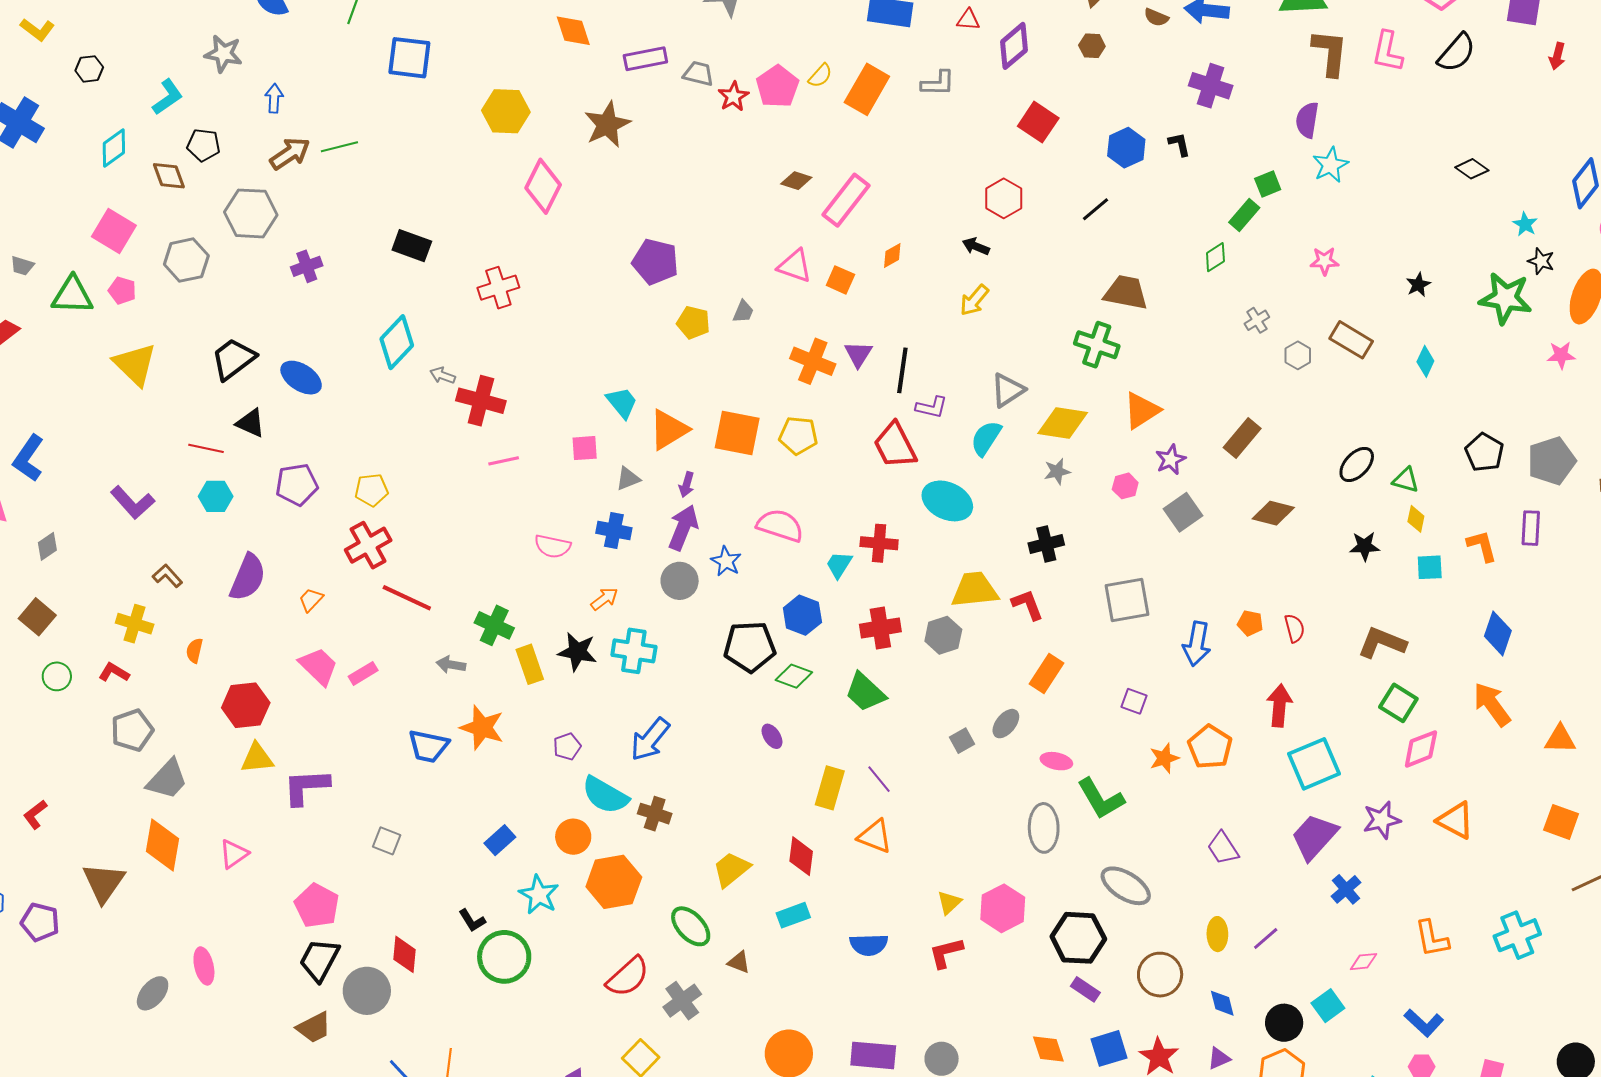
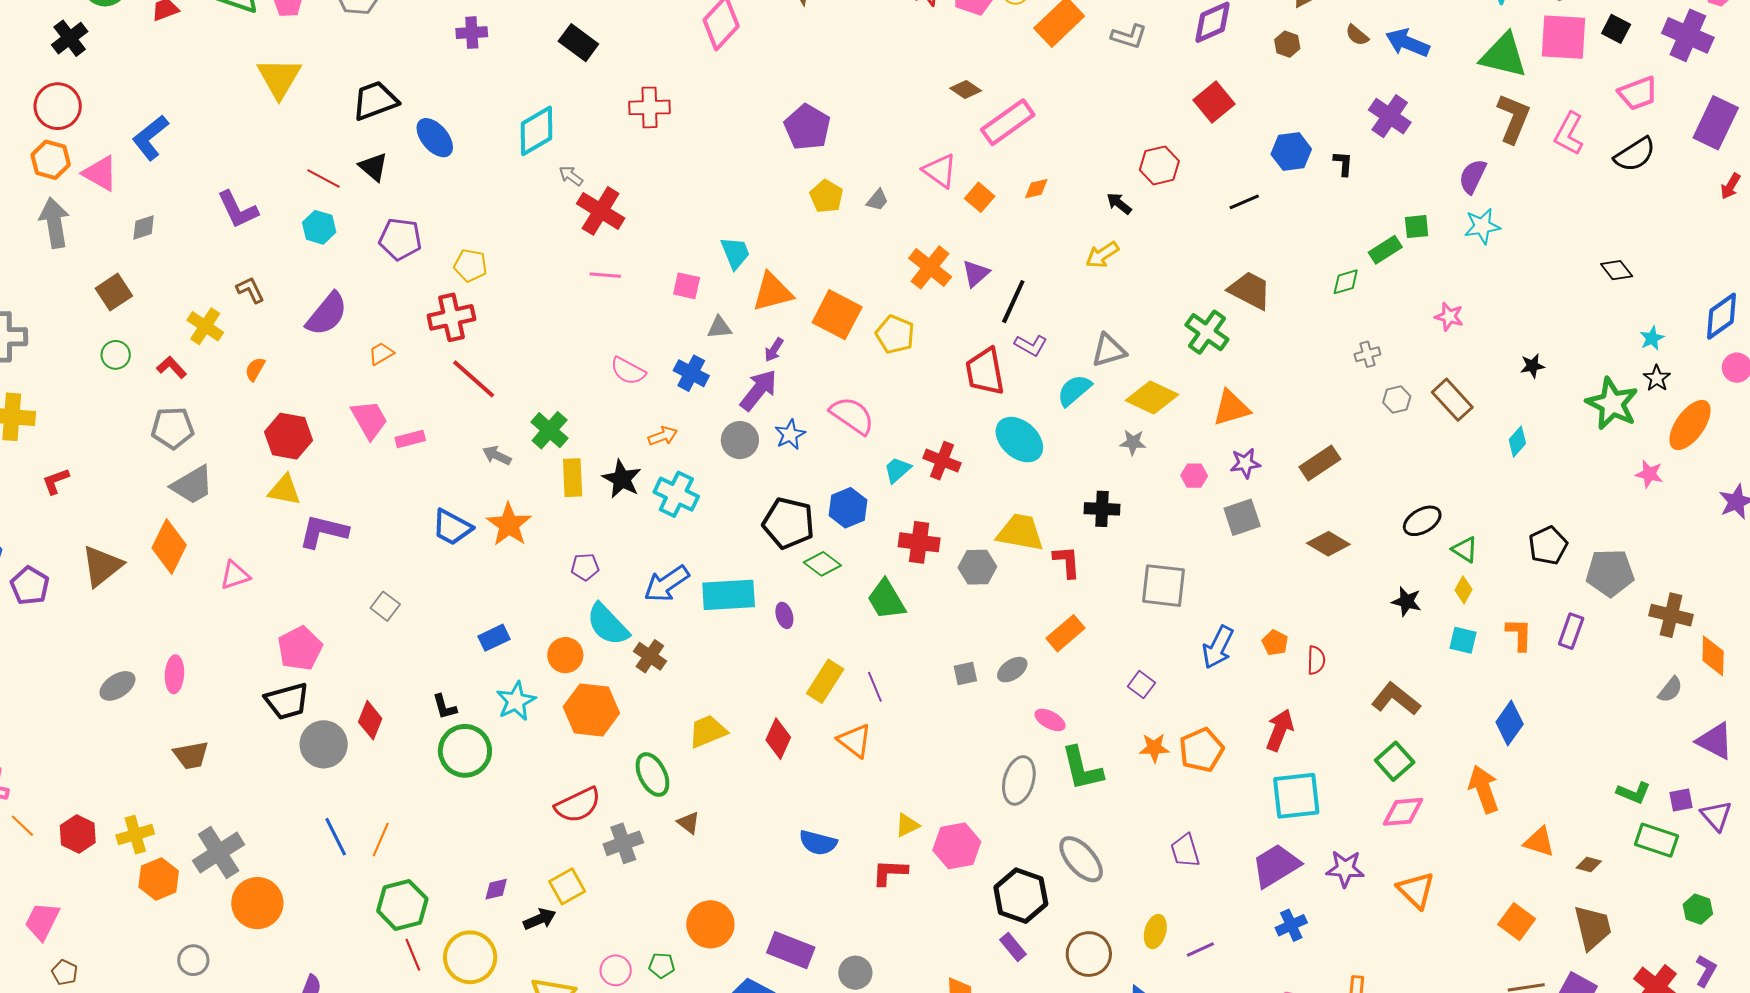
cyan rectangle: (793, 915) -> (729, 595), moved, size x1.6
black trapezoid: (319, 960) -> (287, 701), turned -150
brown trapezoid: (314, 1028) -> (191, 755), moved

